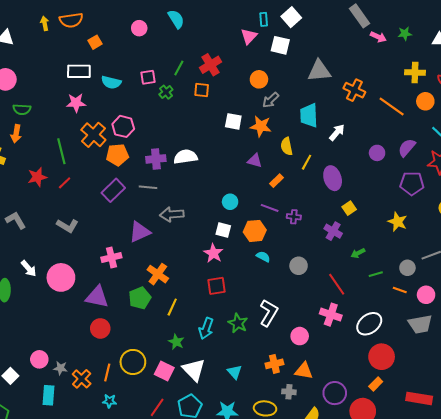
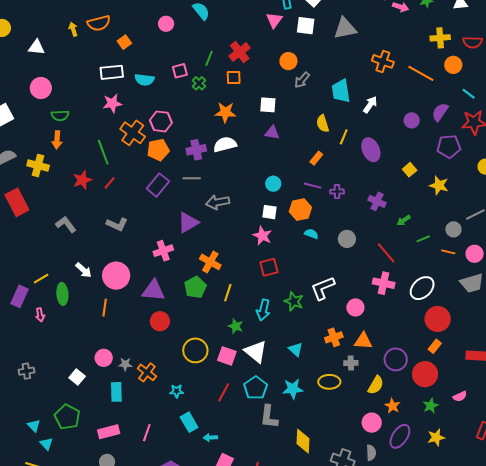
gray triangle: (319, 71) -> (345, 28), moved
orange star: (261, 126) -> (225, 112), moved
purple triangle: (255, 161) -> (272, 133), moved
yellow square: (349, 208) -> (410, 170), moved
white L-shape: (269, 313) -> (323, 288), turned -136
orange line: (107, 372) -> (105, 308), moved

